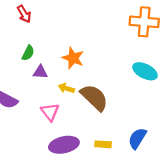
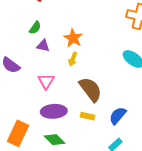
yellow arrow: (66, 88) -> (73, 59), moved, turned -96
brown semicircle: (94, 98) -> (90, 89), moved

